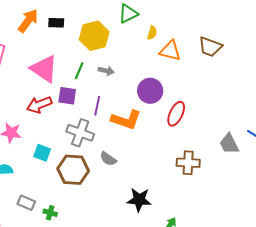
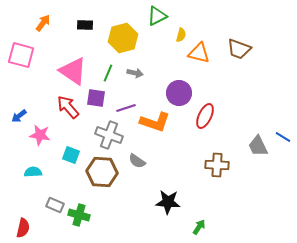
orange arrow: (28, 21) -> (43, 23), moved, size x0.7
red arrow: (39, 105) -> (68, 107), turned 70
purple line: (97, 106) -> (126, 108), turned 60
green cross: (50, 213) -> (79, 215), size x1.5

